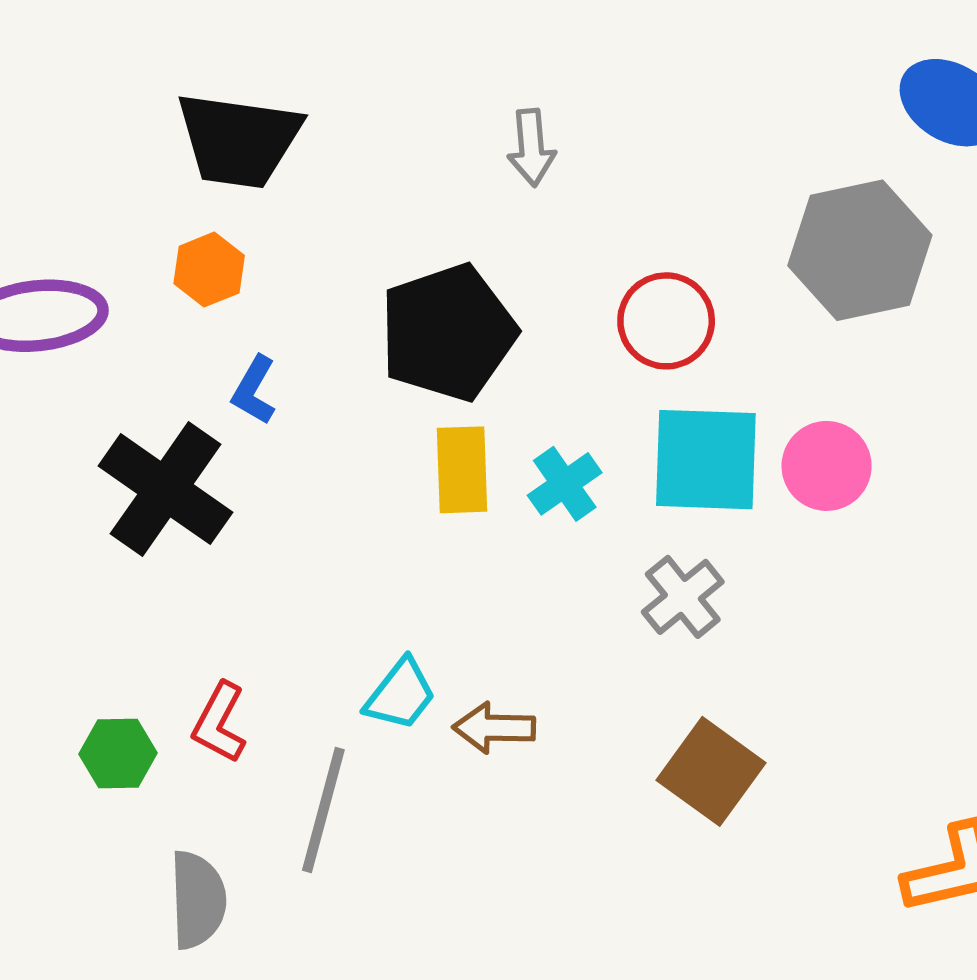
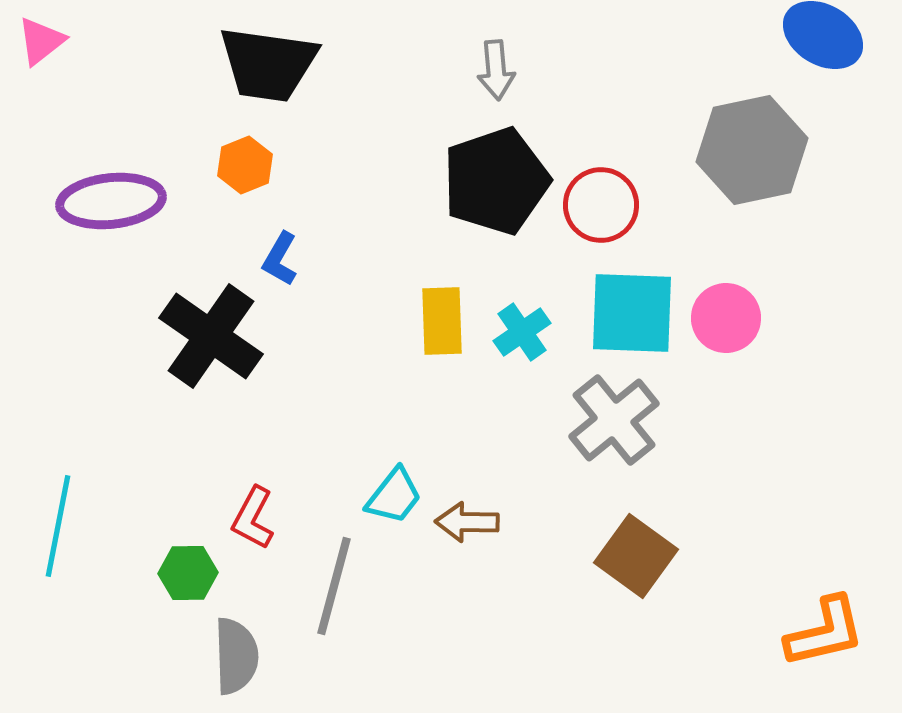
black pentagon: (448, 332) -> (496, 181), moved
gray cross: (683, 597) -> (614, 420), size x1.4
green hexagon: (118, 753) -> (188, 573), moved

